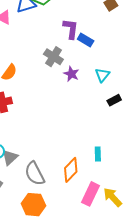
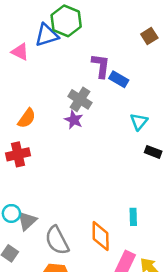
purple star: (71, 74) -> (74, 120), moved
black rectangle: (114, 100) -> (153, 152), turned 48
orange diamond: (71, 170) -> (101, 236), turned -45

